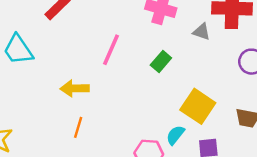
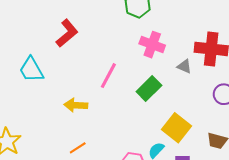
green rectangle: (161, 62) -> (149, 88), size x1.4
orange line: (78, 127) -> (78, 148), moved, turned 36

